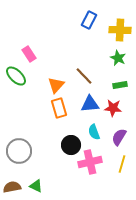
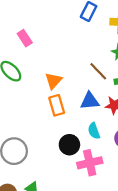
pink rectangle: (29, 54) -> (25, 38), moved
brown line: (84, 76) -> (98, 71), moved

